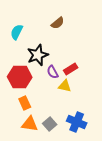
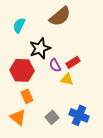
brown semicircle: (58, 23) -> (60, 16), size x1.6
orange triangle: (30, 124) -> (18, 117), moved, turned 30

